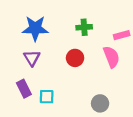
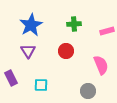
blue star: (35, 28) -> (31, 25), turned -30
pink semicircle: (111, 57) -> (101, 65), moved
purple rectangle: (24, 89) -> (11, 78), moved

